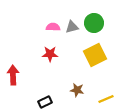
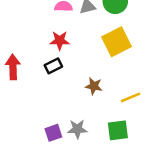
black rectangle: (45, 102) -> (53, 66), moved

